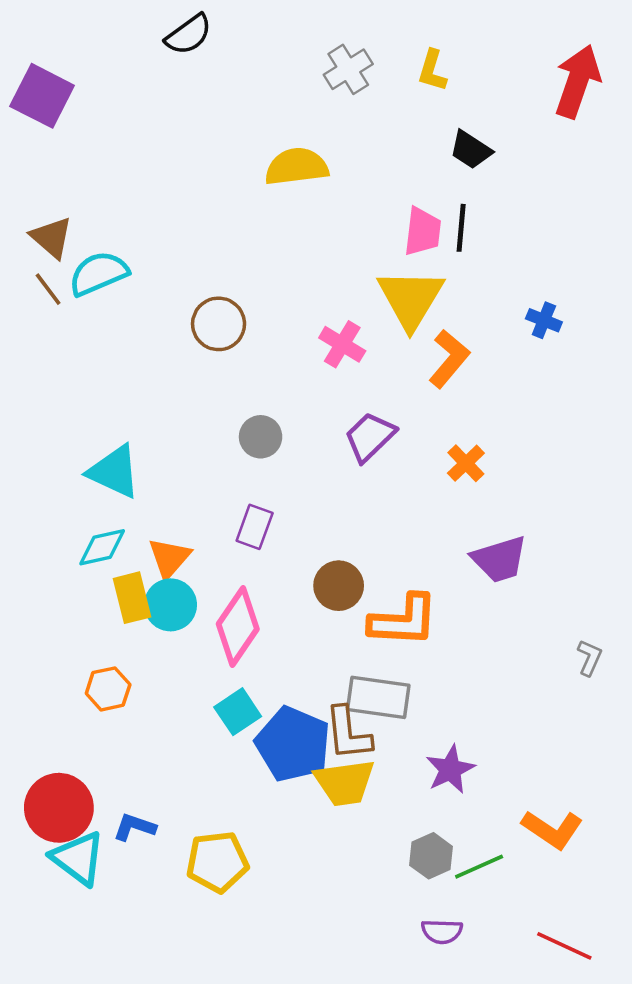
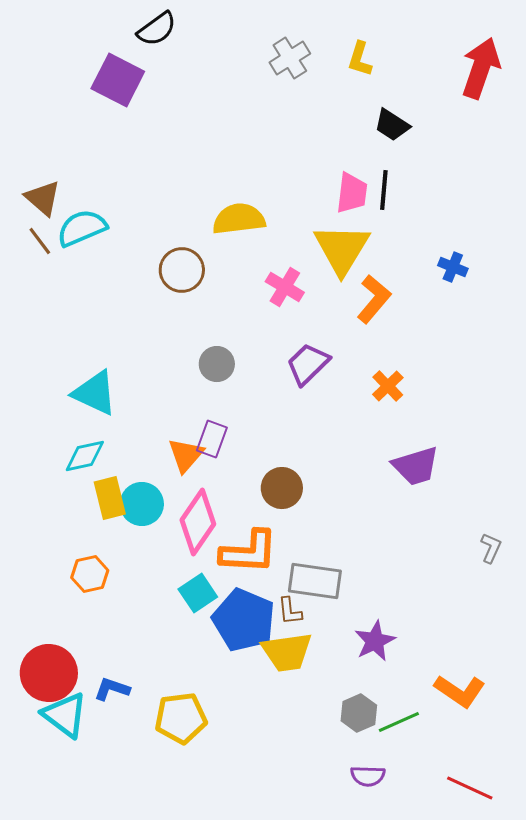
purple square: (42, 96) -> (118, 80), moved
yellow semicircle: (297, 167) -> (239, 219), moved
orange triangle: (169, 558) -> (186, 455), moved
orange L-shape: (403, 620) -> (249, 552), moved
brown L-shape: (348, 733) -> (290, 611), size x0.6

